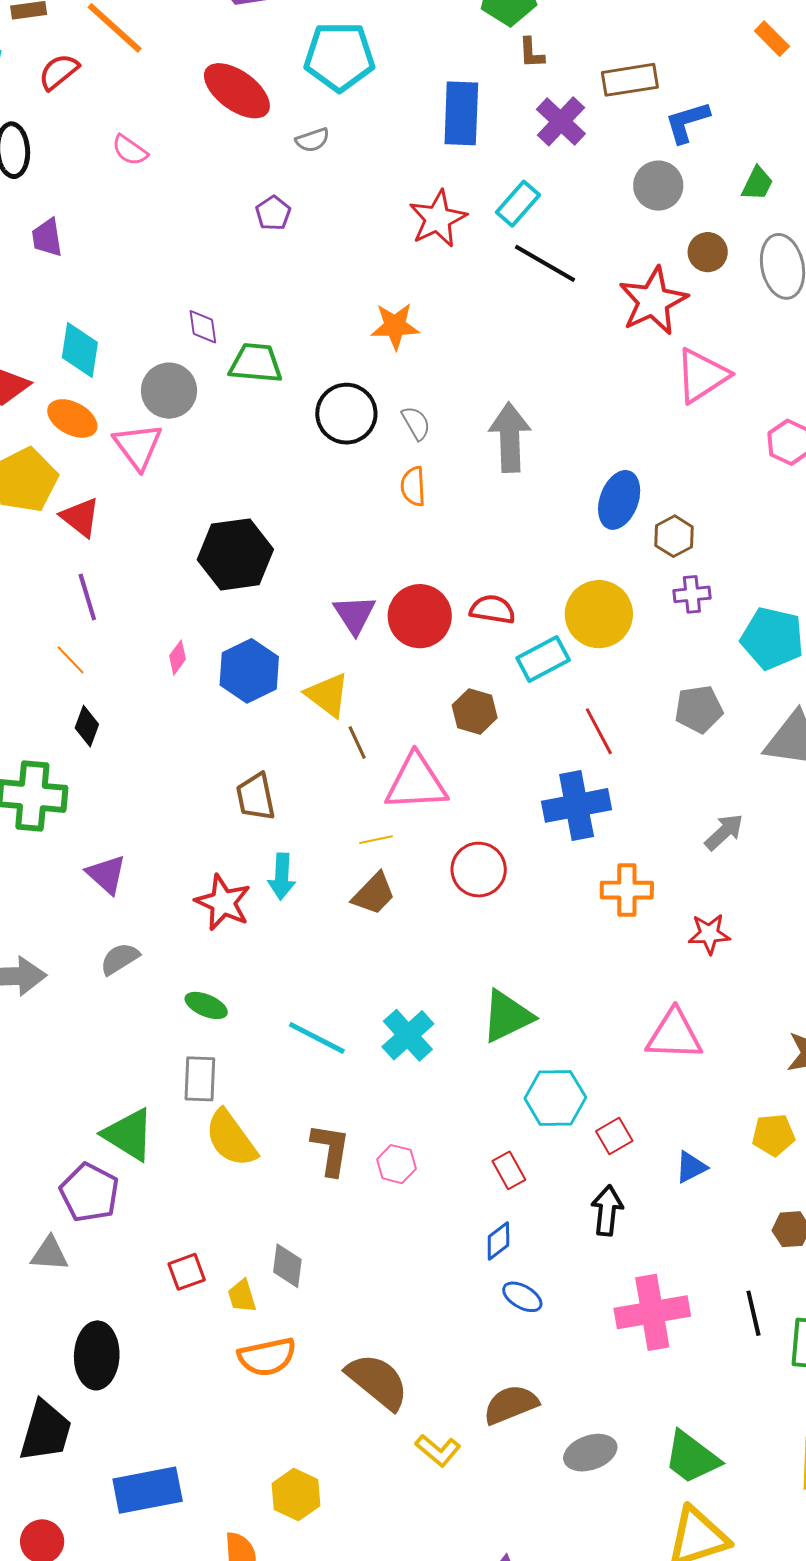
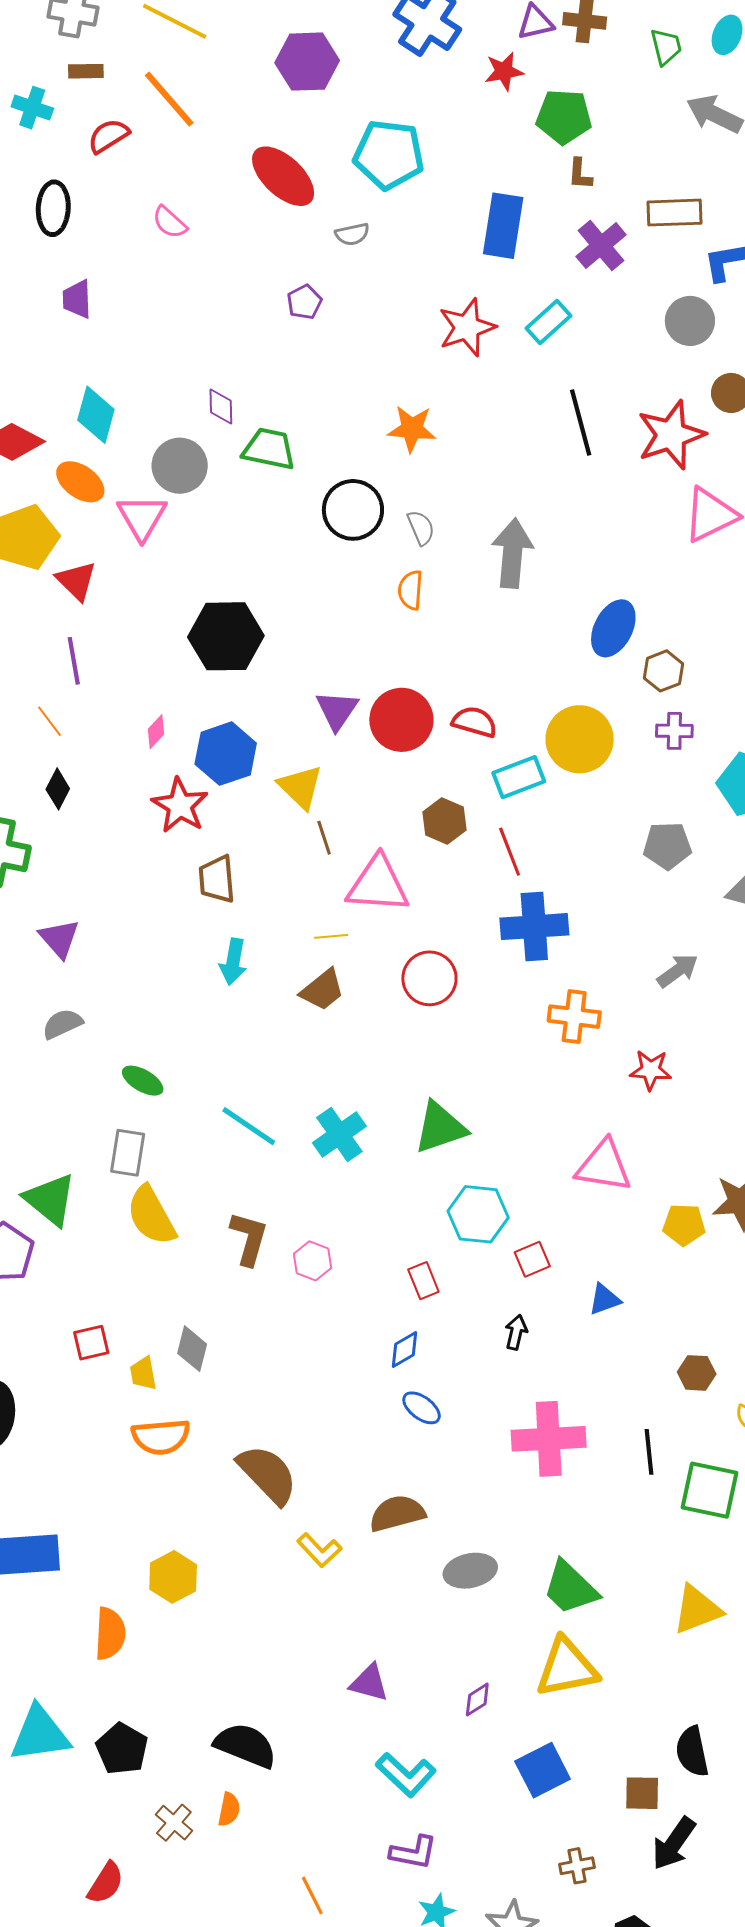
black line: (545, 263) -> (581, 423), moved, turned 38
red line: (599, 731) -> (510, 852), moved
red star: (223, 902) -> (180, 806), moved
yellow pentagon: (773, 1135) -> (684, 1225), moved
black arrow: (607, 1210) -> (516, 1332), size x0.7

